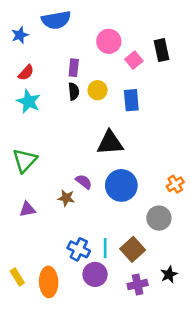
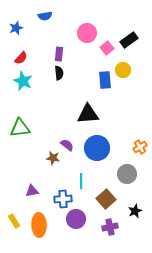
blue semicircle: (56, 20) -> (45, 16), size x0.6
black rectangle: (161, 50) -> (129, 40), turned 66
yellow circle: (98, 90) -> (123, 70), moved
green triangle: (25, 160) -> (20, 128), turned 40
purple triangle: (27, 209) -> (32, 191), moved
cyan line: (105, 248) -> (81, 181), moved
blue cross: (79, 249) -> (63, 199), turned -30
black star: (169, 274) -> (135, 211), moved

